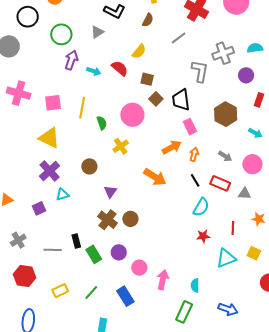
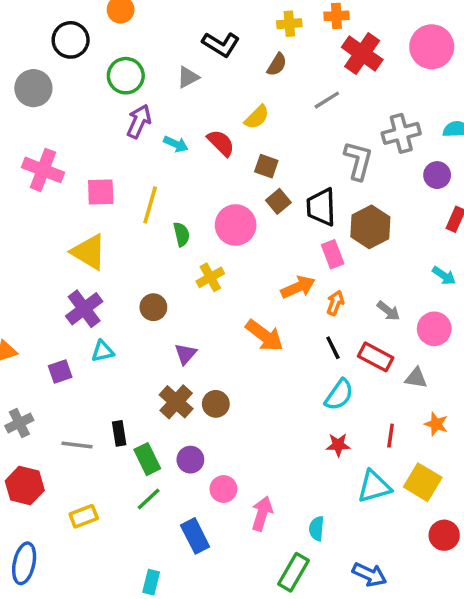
brown hexagon: (226, 114) -> (370, 227), moved
yellow square: (254, 253) -> (423, 482), size x1.5
green line: (91, 292) -> (149, 499), moved

